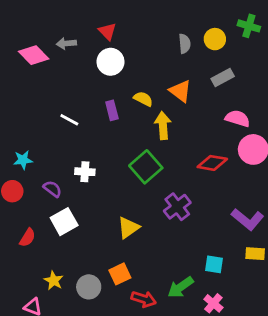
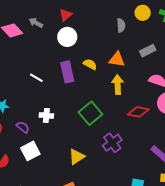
red triangle: (107, 31) -> (66, 15), turned 32
yellow circle: (215, 39) -> (143, 13), moved
gray arrow: (66, 43) -> (36, 23), turned 32
orange triangle: (180, 91) -> (117, 60), turned -30
purple rectangle: (112, 110) -> (67, 72), size x1.5
yellow arrow: (163, 125) -> (118, 85), moved

